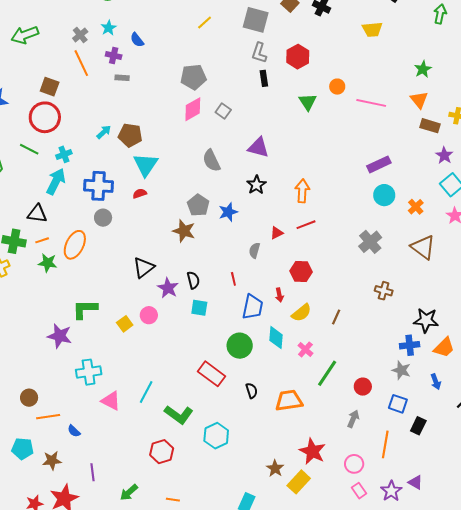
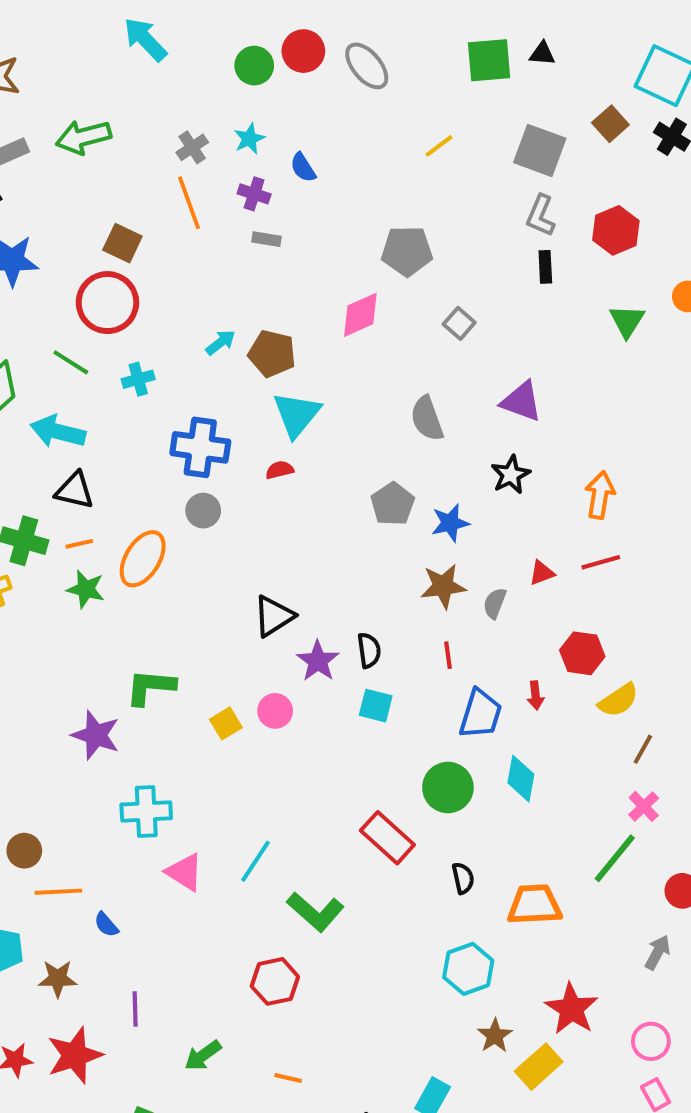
pink diamond: (193, 109) -> (360, 315), moved
cyan arrow: (56, 181) -> (58, 432), moved, turned -108
brown star: (184, 231) -> (443, 586), moved, turned -30
yellow semicircle: (301, 313) -> (618, 700), moved
pink cross: (305, 349) -> (644, 806), moved
cyan hexagon: (216, 436) -> (468, 969), moved

